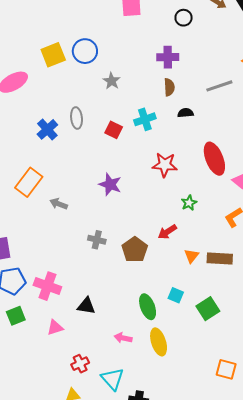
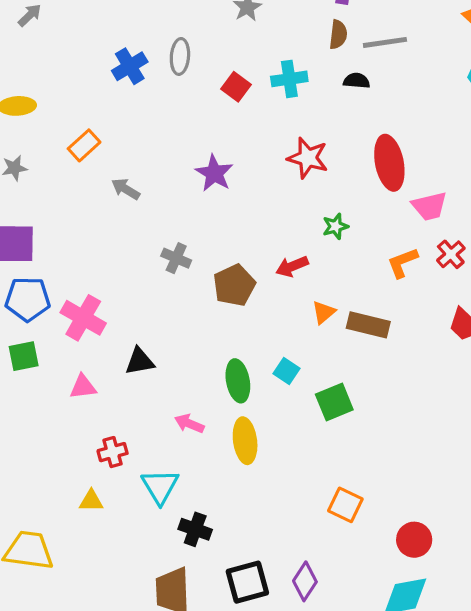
gray line: (219, 86) -> (385, 42), moved
orange rectangle: (29, 182) -> (84, 145), size x0.7
black triangle: (86, 306) -> (140, 361), turned -30

